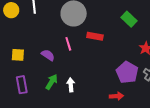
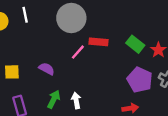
green rectangle: (129, 19) -> (135, 44), moved
pink line: (68, 44) -> (78, 52), moved, turned 64

